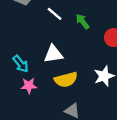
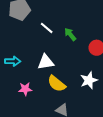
cyan arrow: (21, 64) -> (13, 61), moved, turned -49
yellow semicircle: (66, 80) -> (57, 84), turned 54

